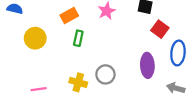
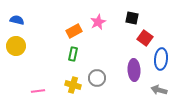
orange rectangle: (69, 16) -> (74, 31), moved
yellow circle: (35, 38) -> (16, 46), moved
green rectangle: (78, 38) -> (73, 54), moved

